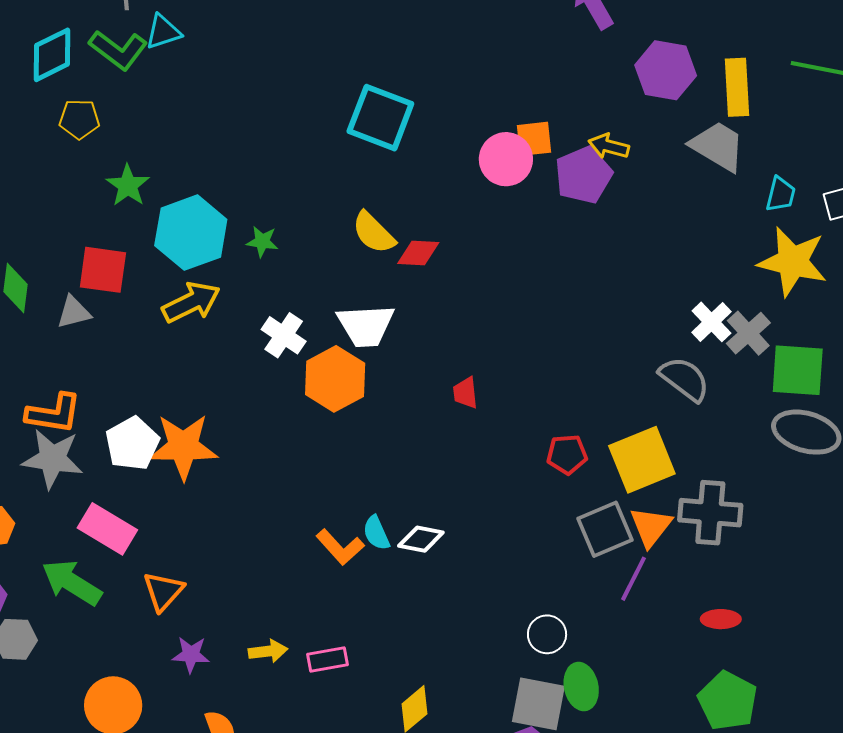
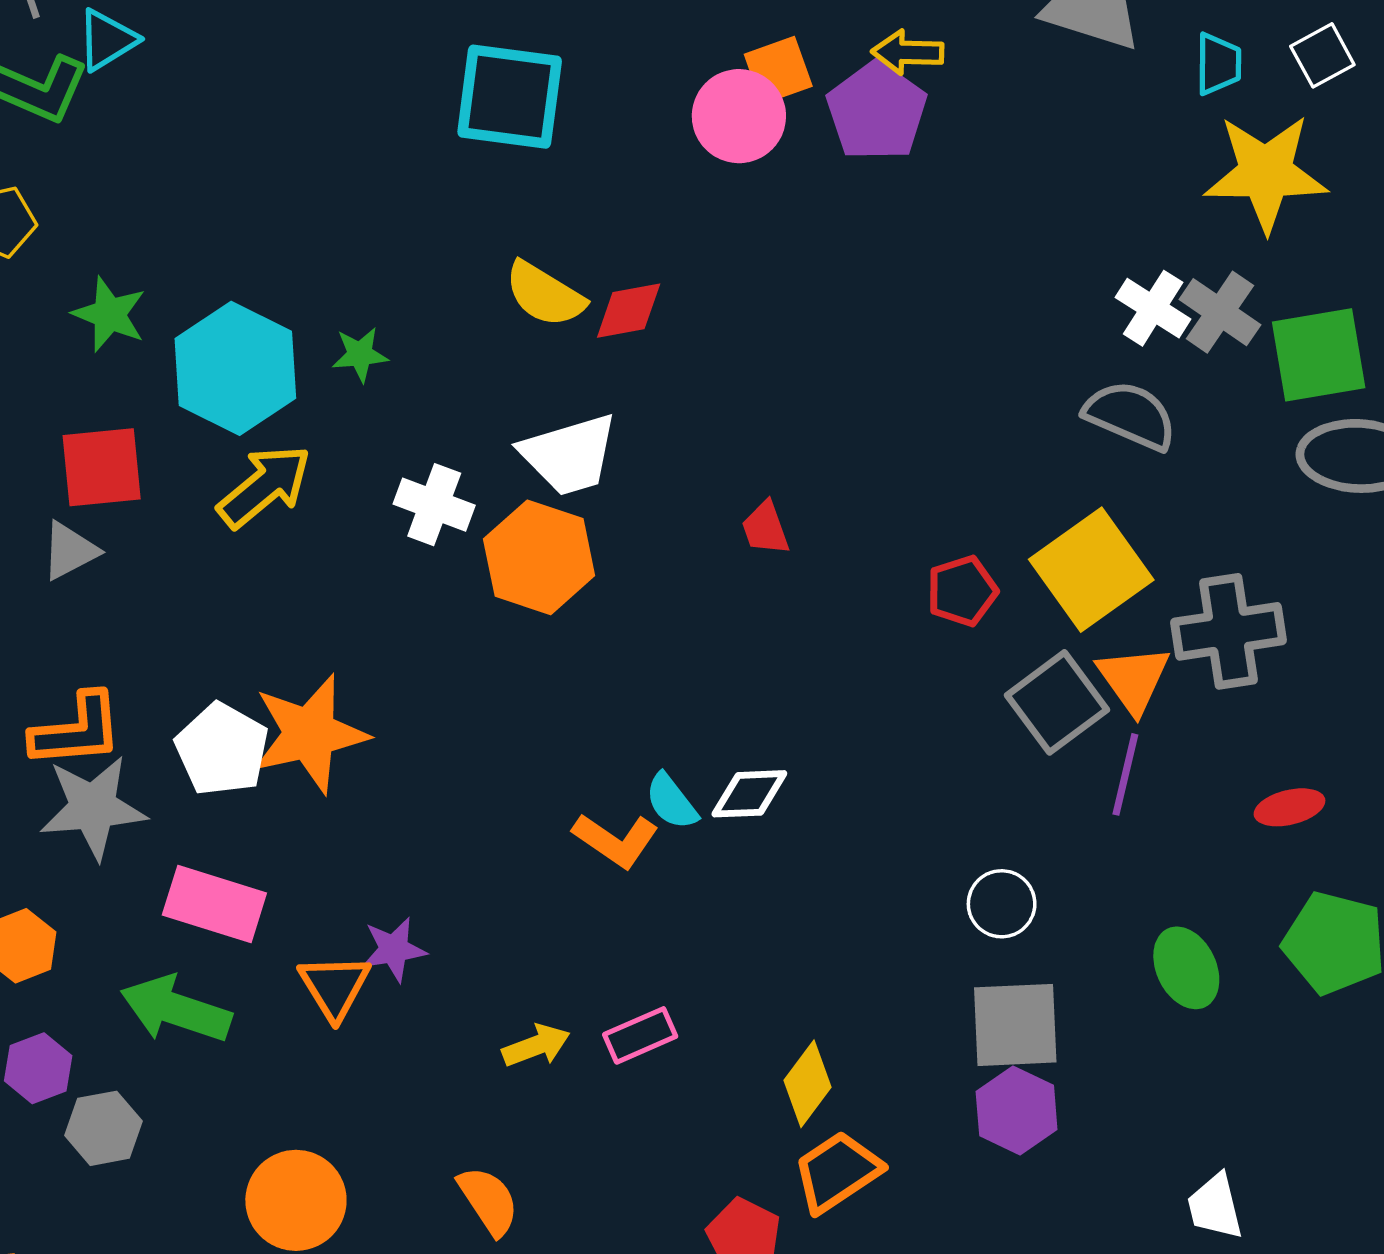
purple star: (191, 655) -> (394, 949), moved
green ellipse: (581, 687) -> (1186, 968), moved

